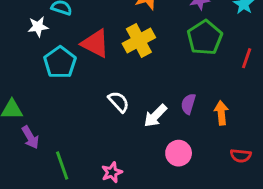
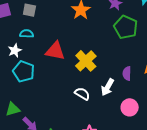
yellow cross: (139, 40) -> (86, 61), moved
cyan pentagon: (60, 62) -> (24, 71), moved
white semicircle: (119, 102) -> (82, 94), moved

